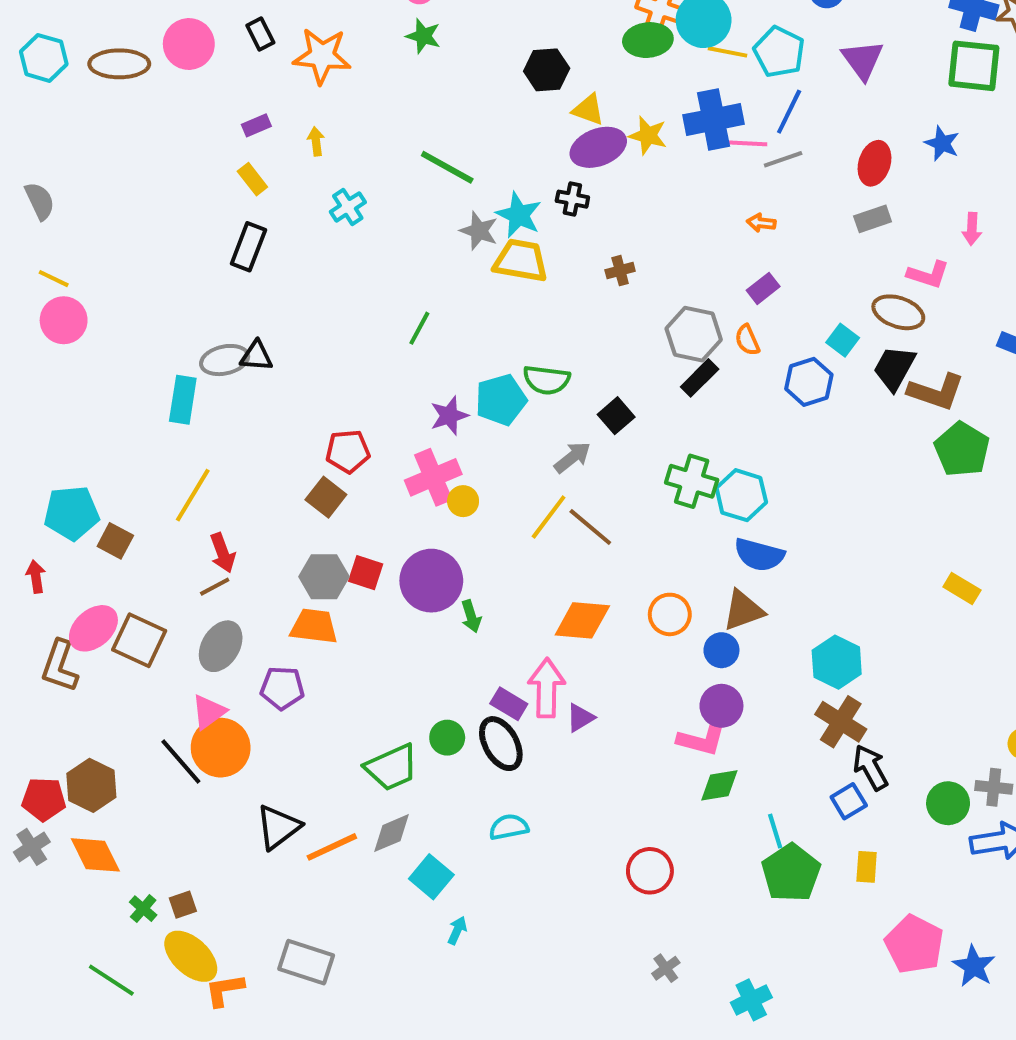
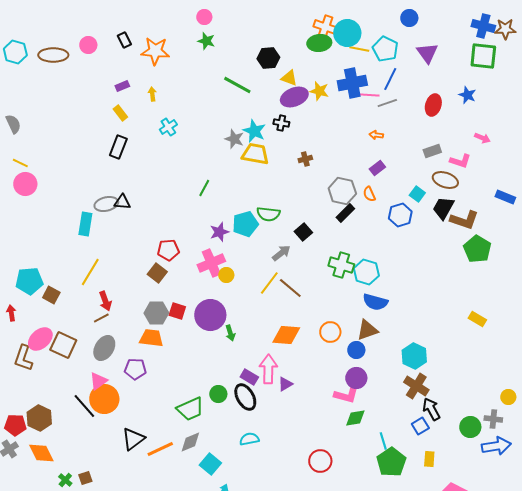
pink circle: (189, 44) -> (88, 45), size x0.7
green line: (447, 167) -> (237, 85), moved
gray rectangle: (873, 219) -> (432, 151), moved
pink arrow: (972, 229) -> (482, 138), turned -70

